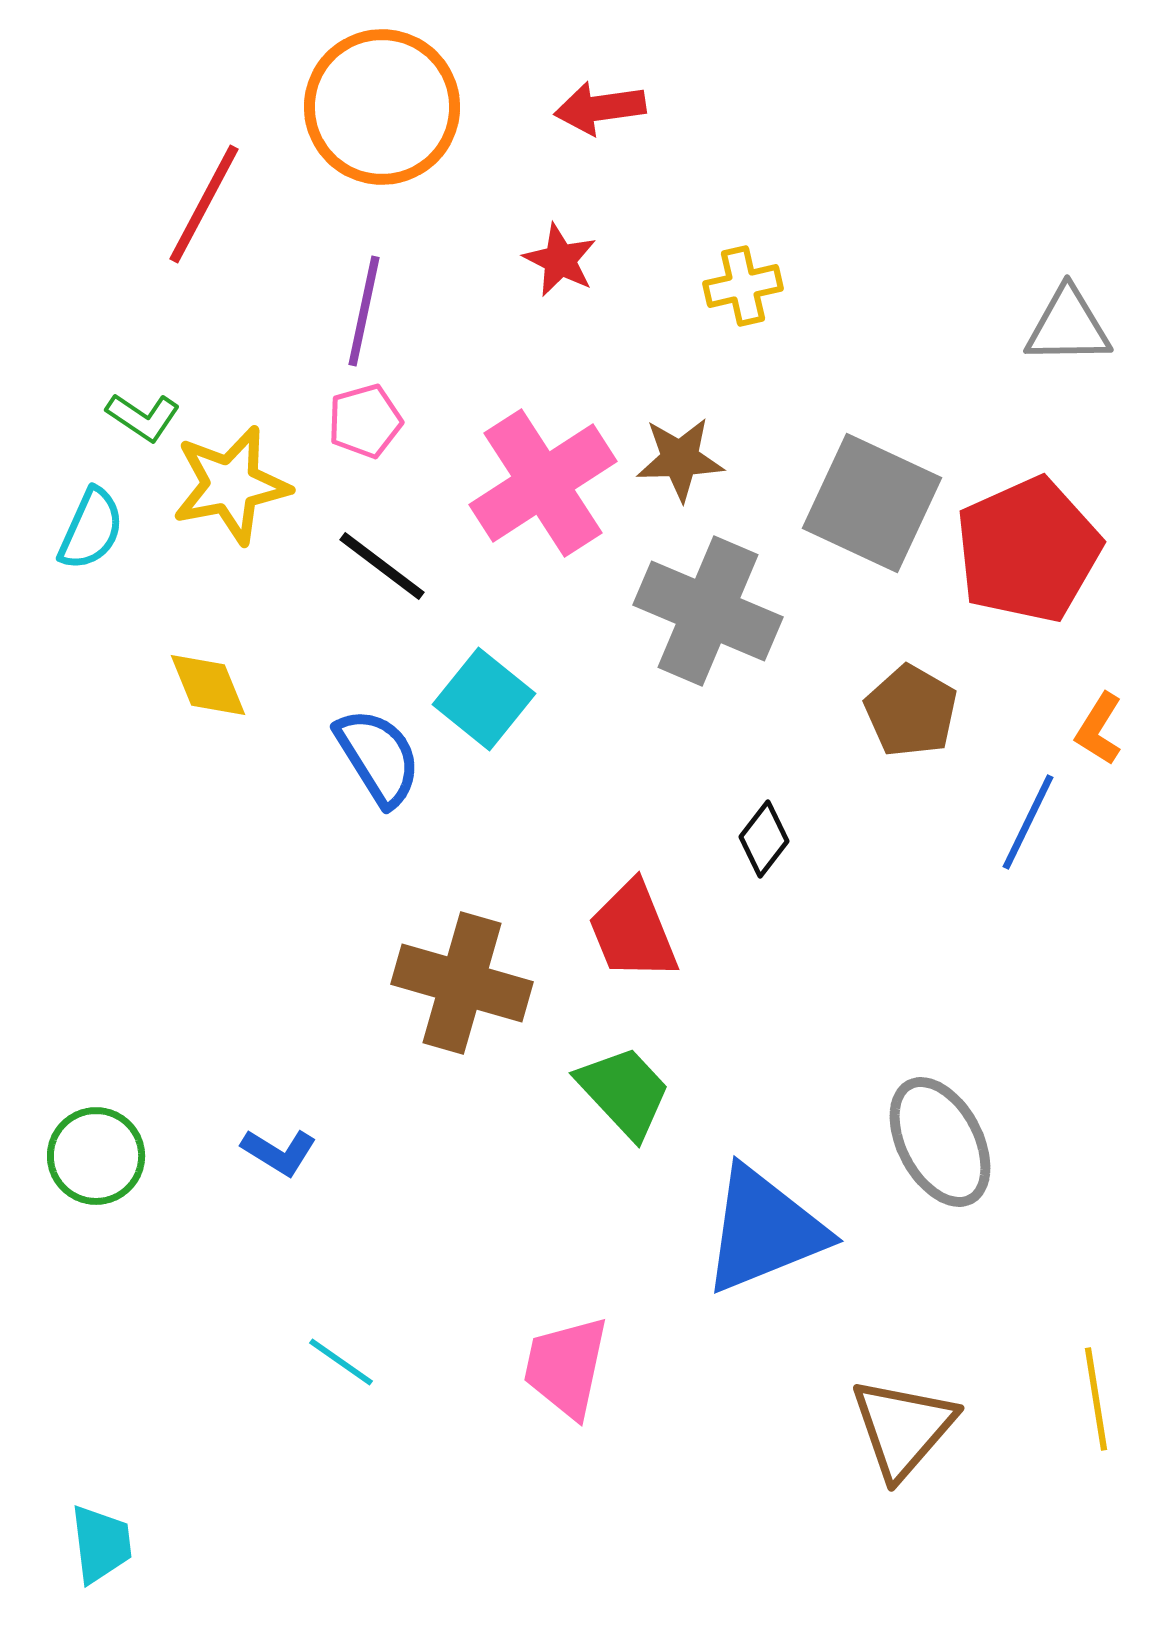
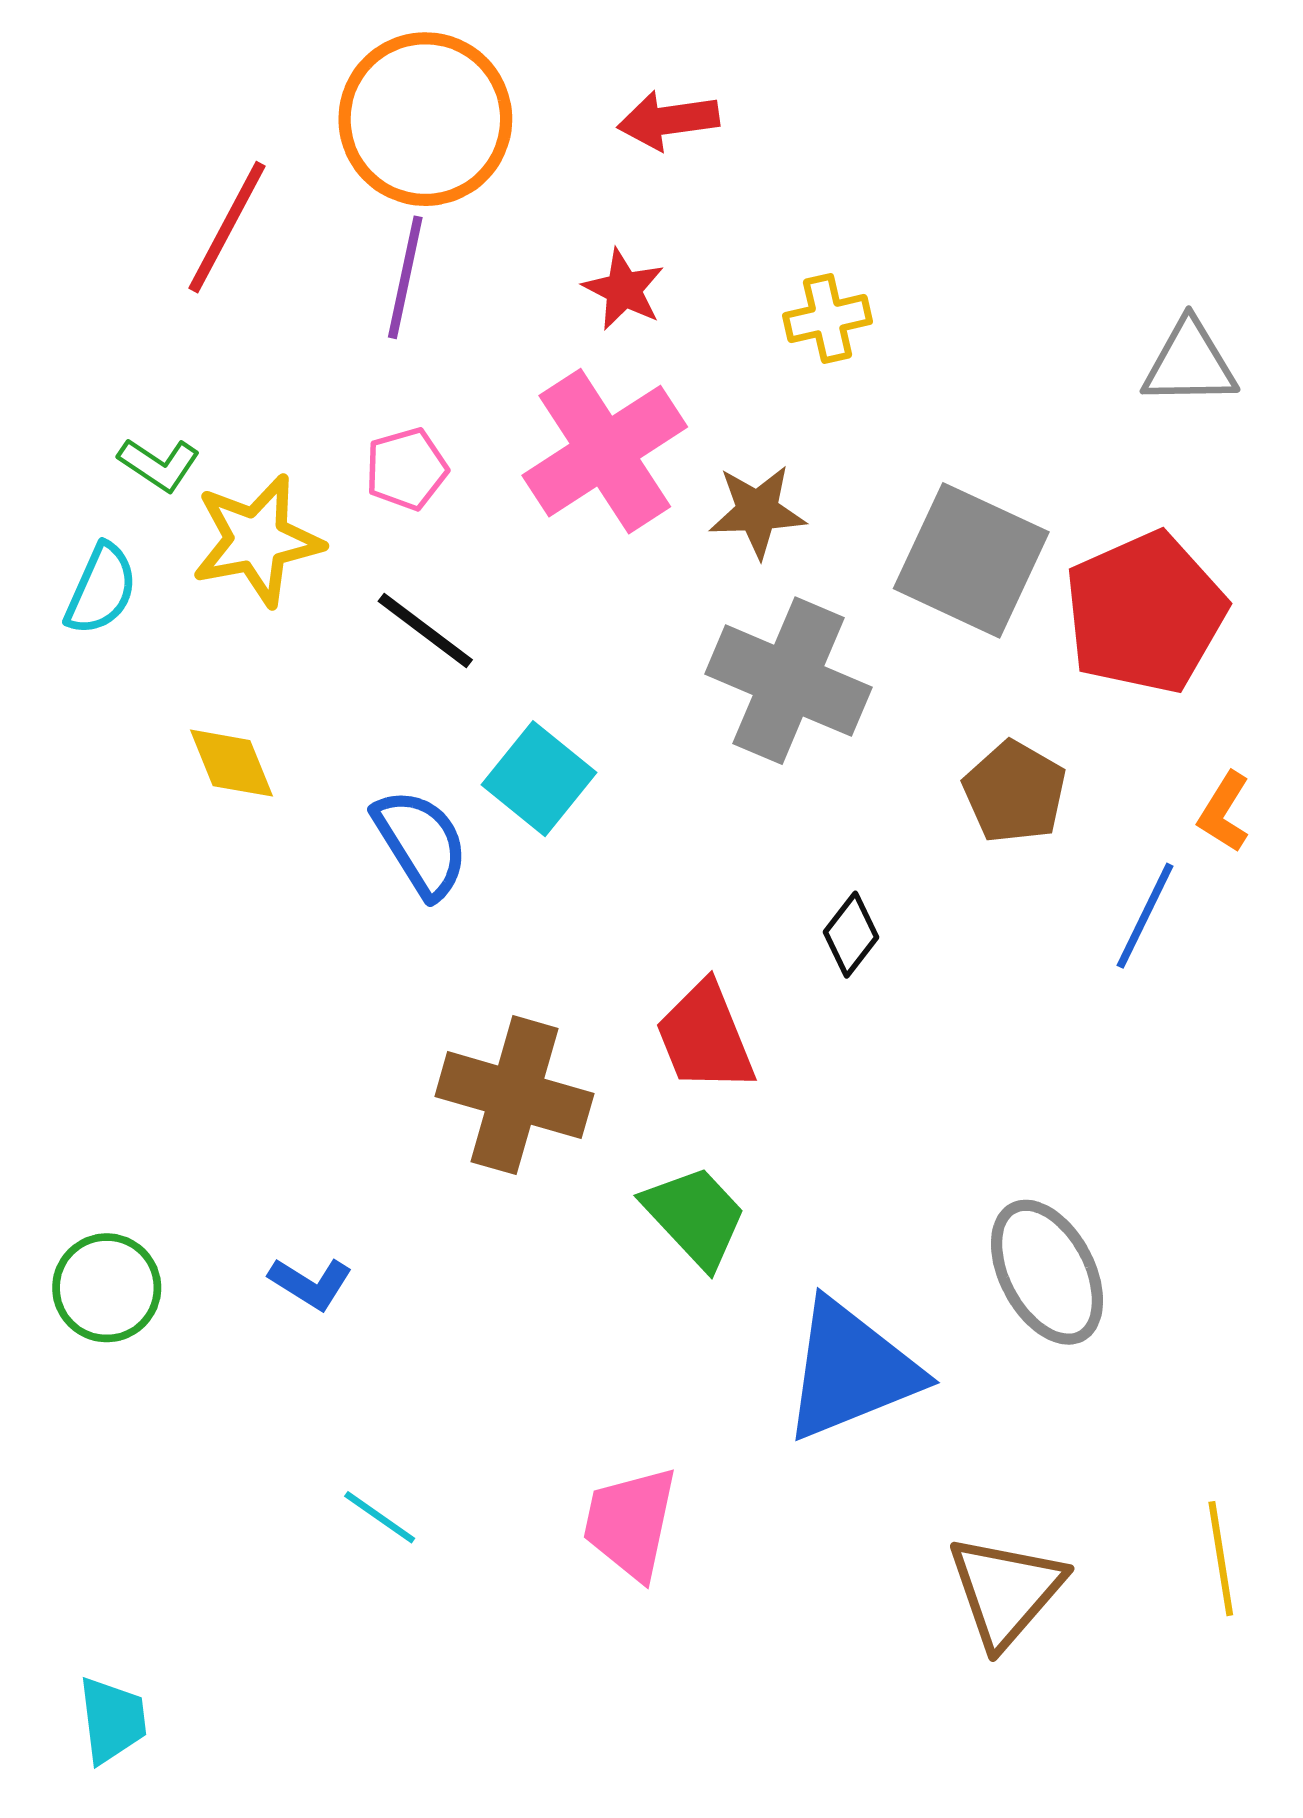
purple line: (364, 311) -> (405, 277), moved
pink cross: (543, 483) -> (605, 451), moved

